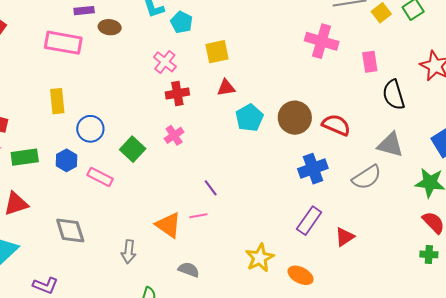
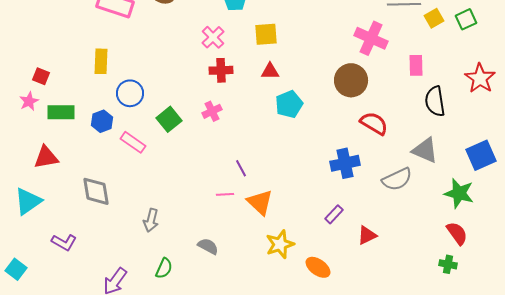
brown circle: (295, 118) -> (351, 80), moved
purple rectangle: (309, 221) -> (334, 214), size x0.7
orange triangle: (168, 225) -> (260, 202), moved

